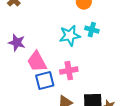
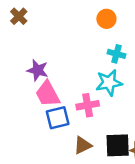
cyan star: (70, 36) -> (109, 83), moved
purple star: (17, 43) -> (38, 70), moved

